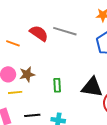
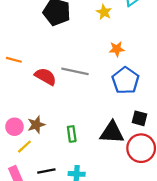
orange line: (13, 43) -> (14, 60), moved
yellow line: (15, 92) -> (24, 147), turned -32

